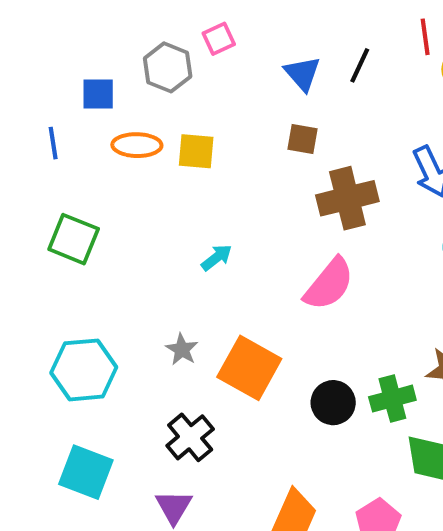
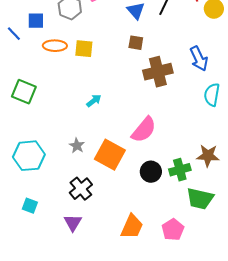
blue line: (53, 143) -> (14, 34), moved, turned -35
pink semicircle: (329, 284) -> (144, 130), moved
cyan square: (86, 472) -> (30, 206), size x0.6

